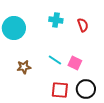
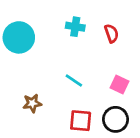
pink square: (75, 63) -> (120, 84), moved
brown star: (24, 67) -> (32, 103), moved

